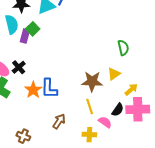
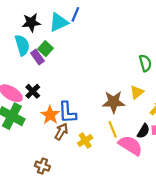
purple rectangle: (25, 36) -> (37, 57), turned -48
brown arrow: (59, 121) -> (61, 132), moved
pink semicircle: (105, 122) -> (130, 145), size x1.6
yellow cross: (89, 135) -> (85, 140), moved, turned -32

